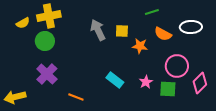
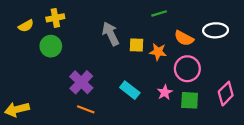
green line: (152, 12) -> (159, 13), moved
yellow cross: (49, 16) -> (55, 18), size x0.7
yellow square: (122, 31) -> (137, 45), moved
pink circle: (177, 66) -> (187, 69), moved
purple cross: (47, 74) -> (81, 82), moved

